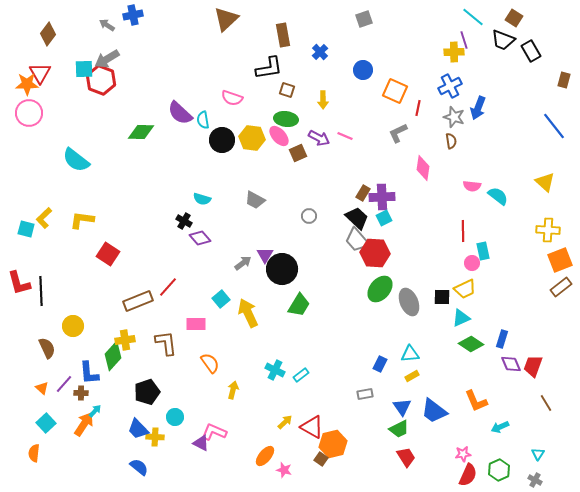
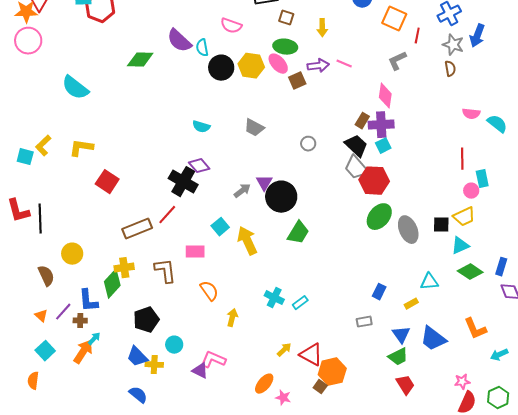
purple arrow: (319, 138) -> (318, 66), turned -35
pink diamond: (423, 168) -> (385, 96), moved
black cross: (184, 221) -> (183, 182), moved, size x1.8
cyan triangle: (410, 354) -> (429, 282), moved

